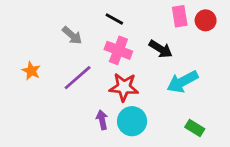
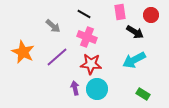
pink rectangle: (180, 16) -> (120, 12), moved
black arrow: (161, 49) -> (135, 32), moved
orange star: (31, 71) -> (23, 52), size x1.6

